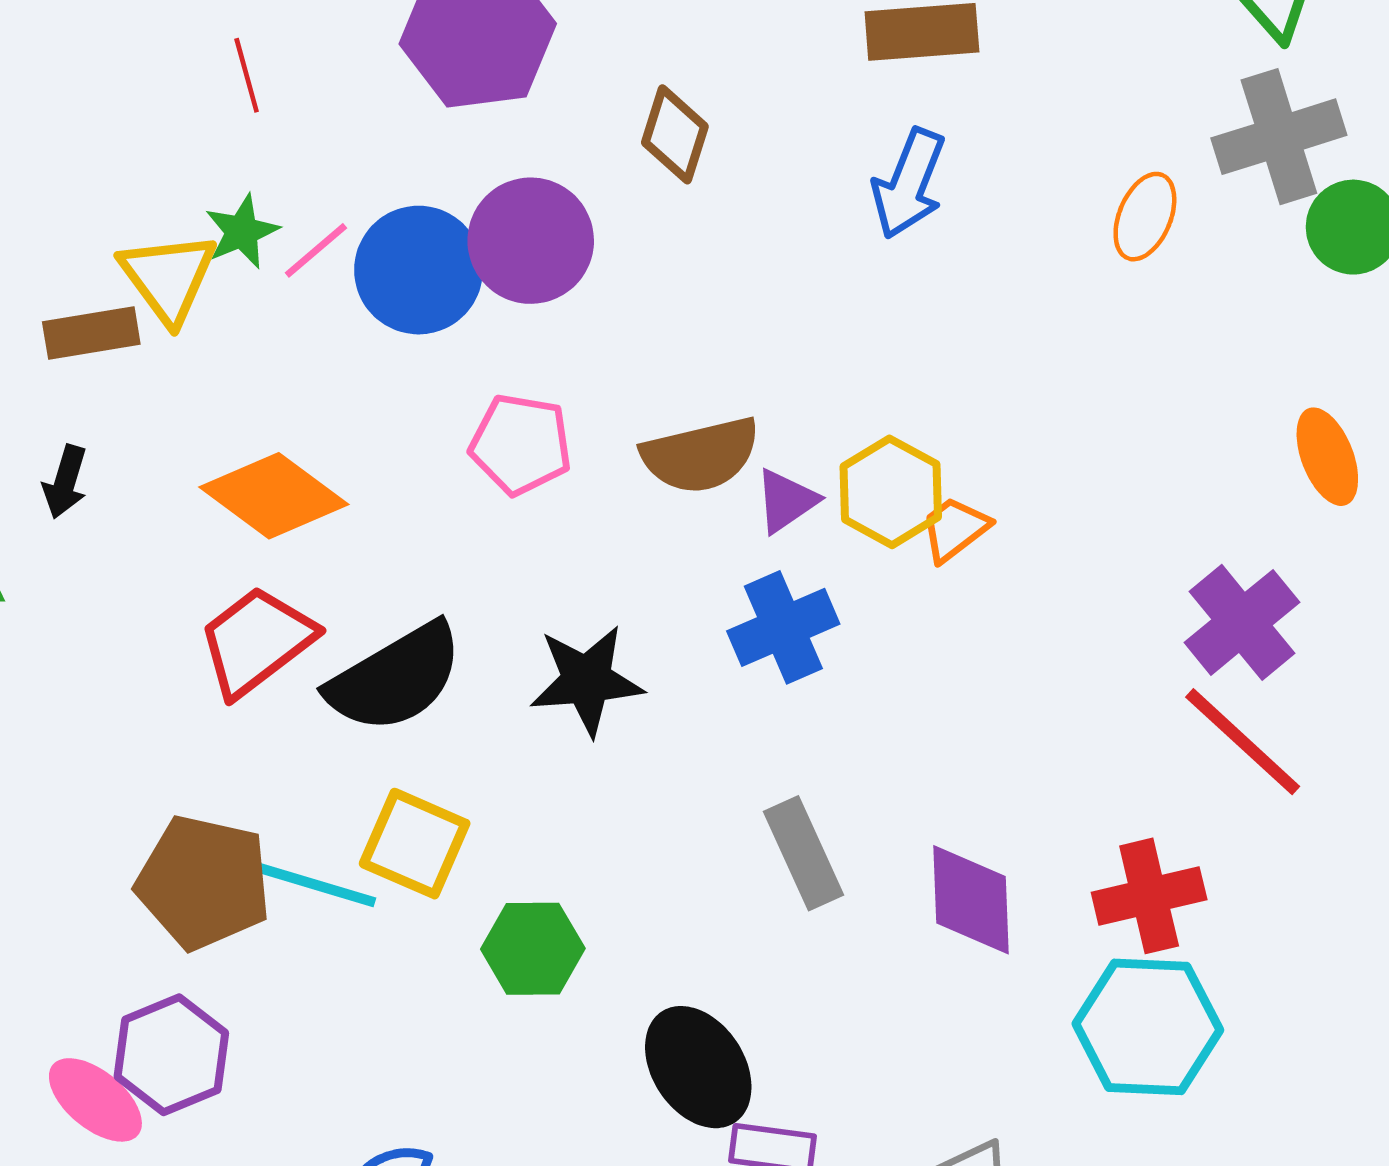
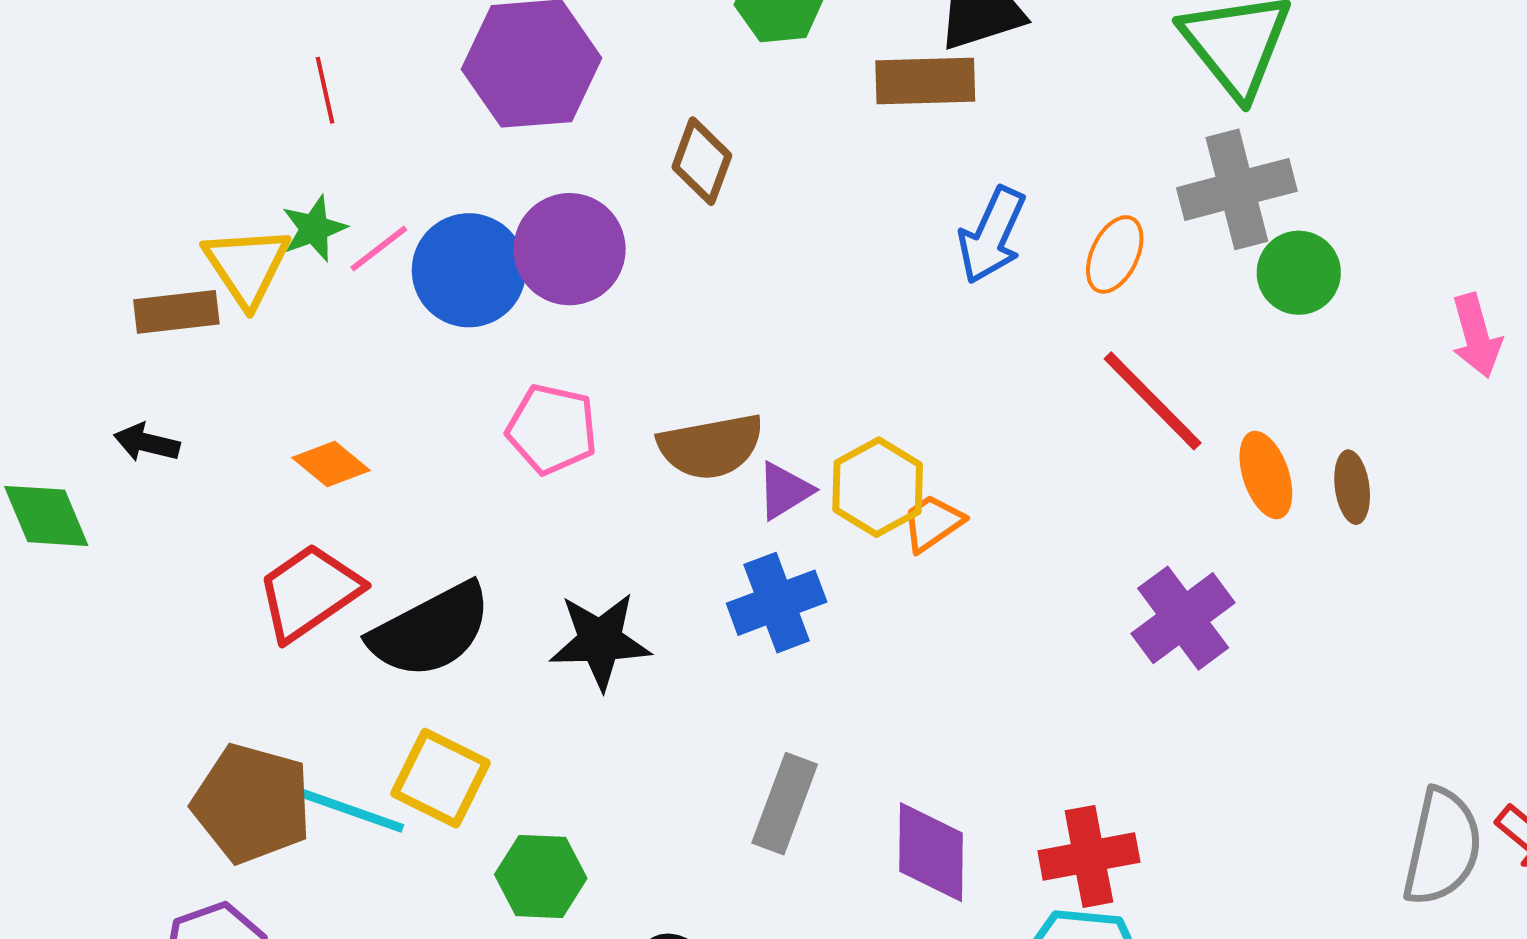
blue arrow: (909, 184) -> (992, 235), moved
black arrow: (65, 482) -> (147, 443), turned 84
orange diamond: (274, 496) -> (331, 464), size x0.6
red line: (1243, 742) -> (1153, 401), moved
gray rectangle: (804, 853) -> (785, 804), turned 42

